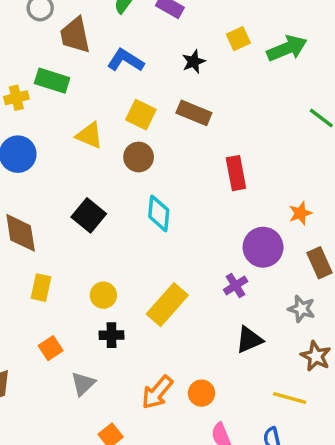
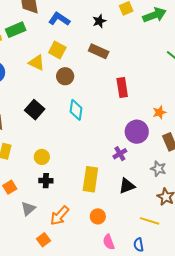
green rectangle: (52, 81) -> (16, 30), turned -42
yellow square: (141, 115) -> (57, 50), moved
yellow rectangle: (167, 305) -> (90, 179), moved, turned -35
orange arrow: (157, 392) -> (60, 216), moved

